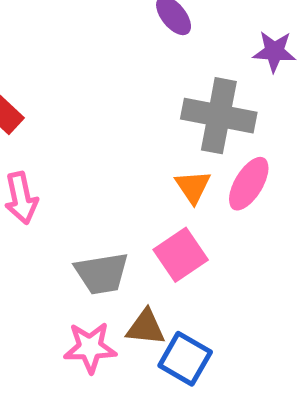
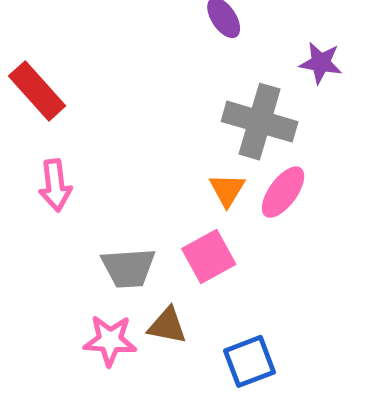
blue square: (185, 359) -> (249, 361), moved, turned 34

